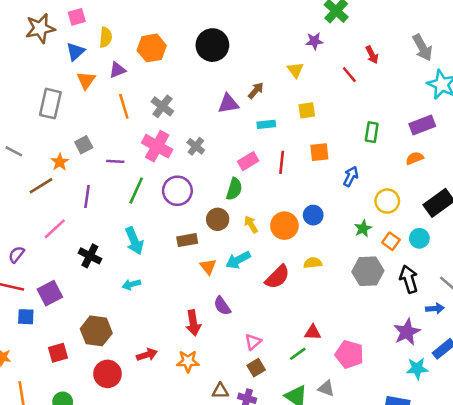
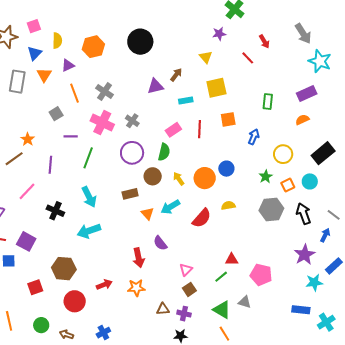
gray rectangle: (50, 104) -> (17, 82), moved
yellow square: (307, 110) -> (216, 88), size x1.5
gray square: (84, 145) -> (56, 114), moved
purple circle: (177, 191) -> (132, 153), moved
orange square: (391, 241) -> (288, 185), turned 32
cyan arrow: (131, 284) -> (89, 231), size x1.6
purple square: (50, 293) -> (26, 241), turned -30
blue arrow: (435, 309) -> (325, 235), turned -56

